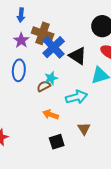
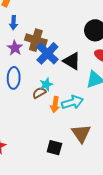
orange arrow: (51, 115) -> (55, 104), moved, turned -98
brown triangle: (84, 129) -> (81, 133), size x1.5
black square: (57, 142) -> (54, 148), turned 35

